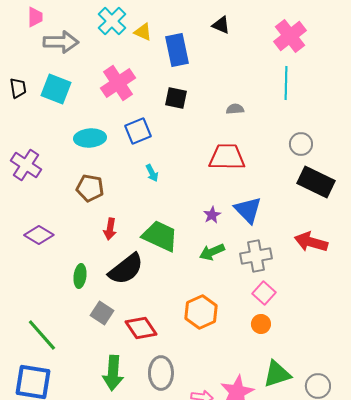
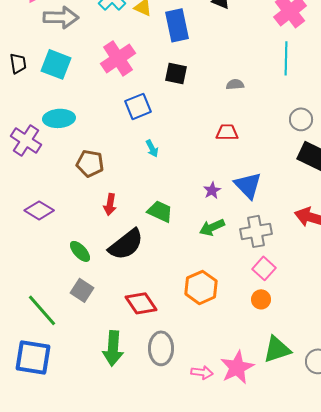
cyan ellipse: (90, 138) -> (59, 118), moved
red trapezoid: (227, 157) -> (227, 132), size x0.6
green trapezoid: (160, 236) -> (160, 211), size x0.7
green ellipse: (80, 276) -> (80, 251), turned -50
gray square: (102, 313) -> (82, 290), moved

